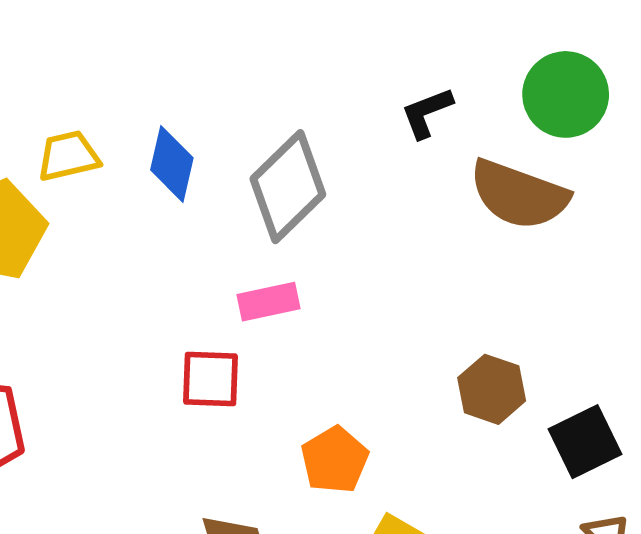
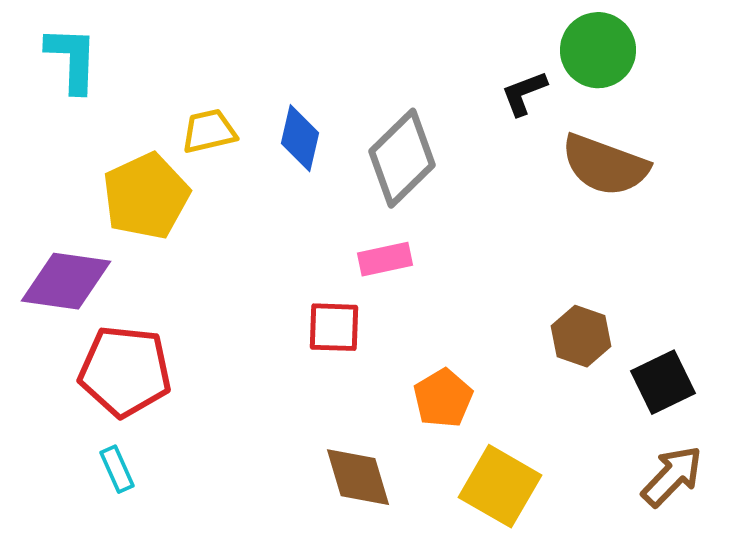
green circle: (566, 94) -> (598, 50), moved

